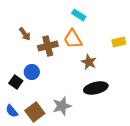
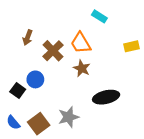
cyan rectangle: (79, 15) -> (99, 16), moved
brown arrow: (25, 34) -> (28, 37), turned 56
brown cross: (48, 46) -> (53, 51), turned -30
brown star: (89, 62) -> (82, 68), moved

